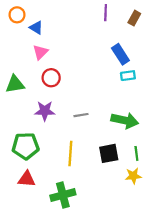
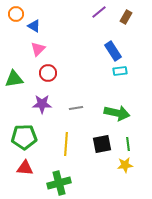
purple line: (106, 13) -> (99, 12), turned 49

